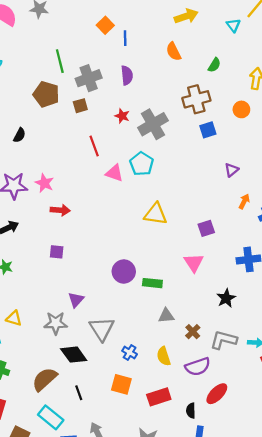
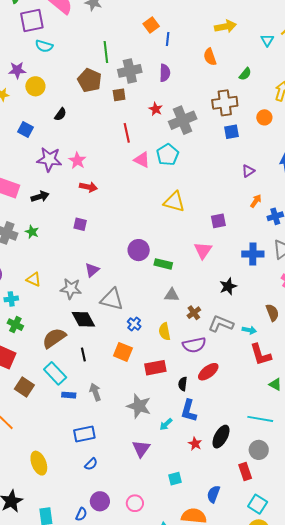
gray triangle: (102, 329) -> (112, 299), turned -50

